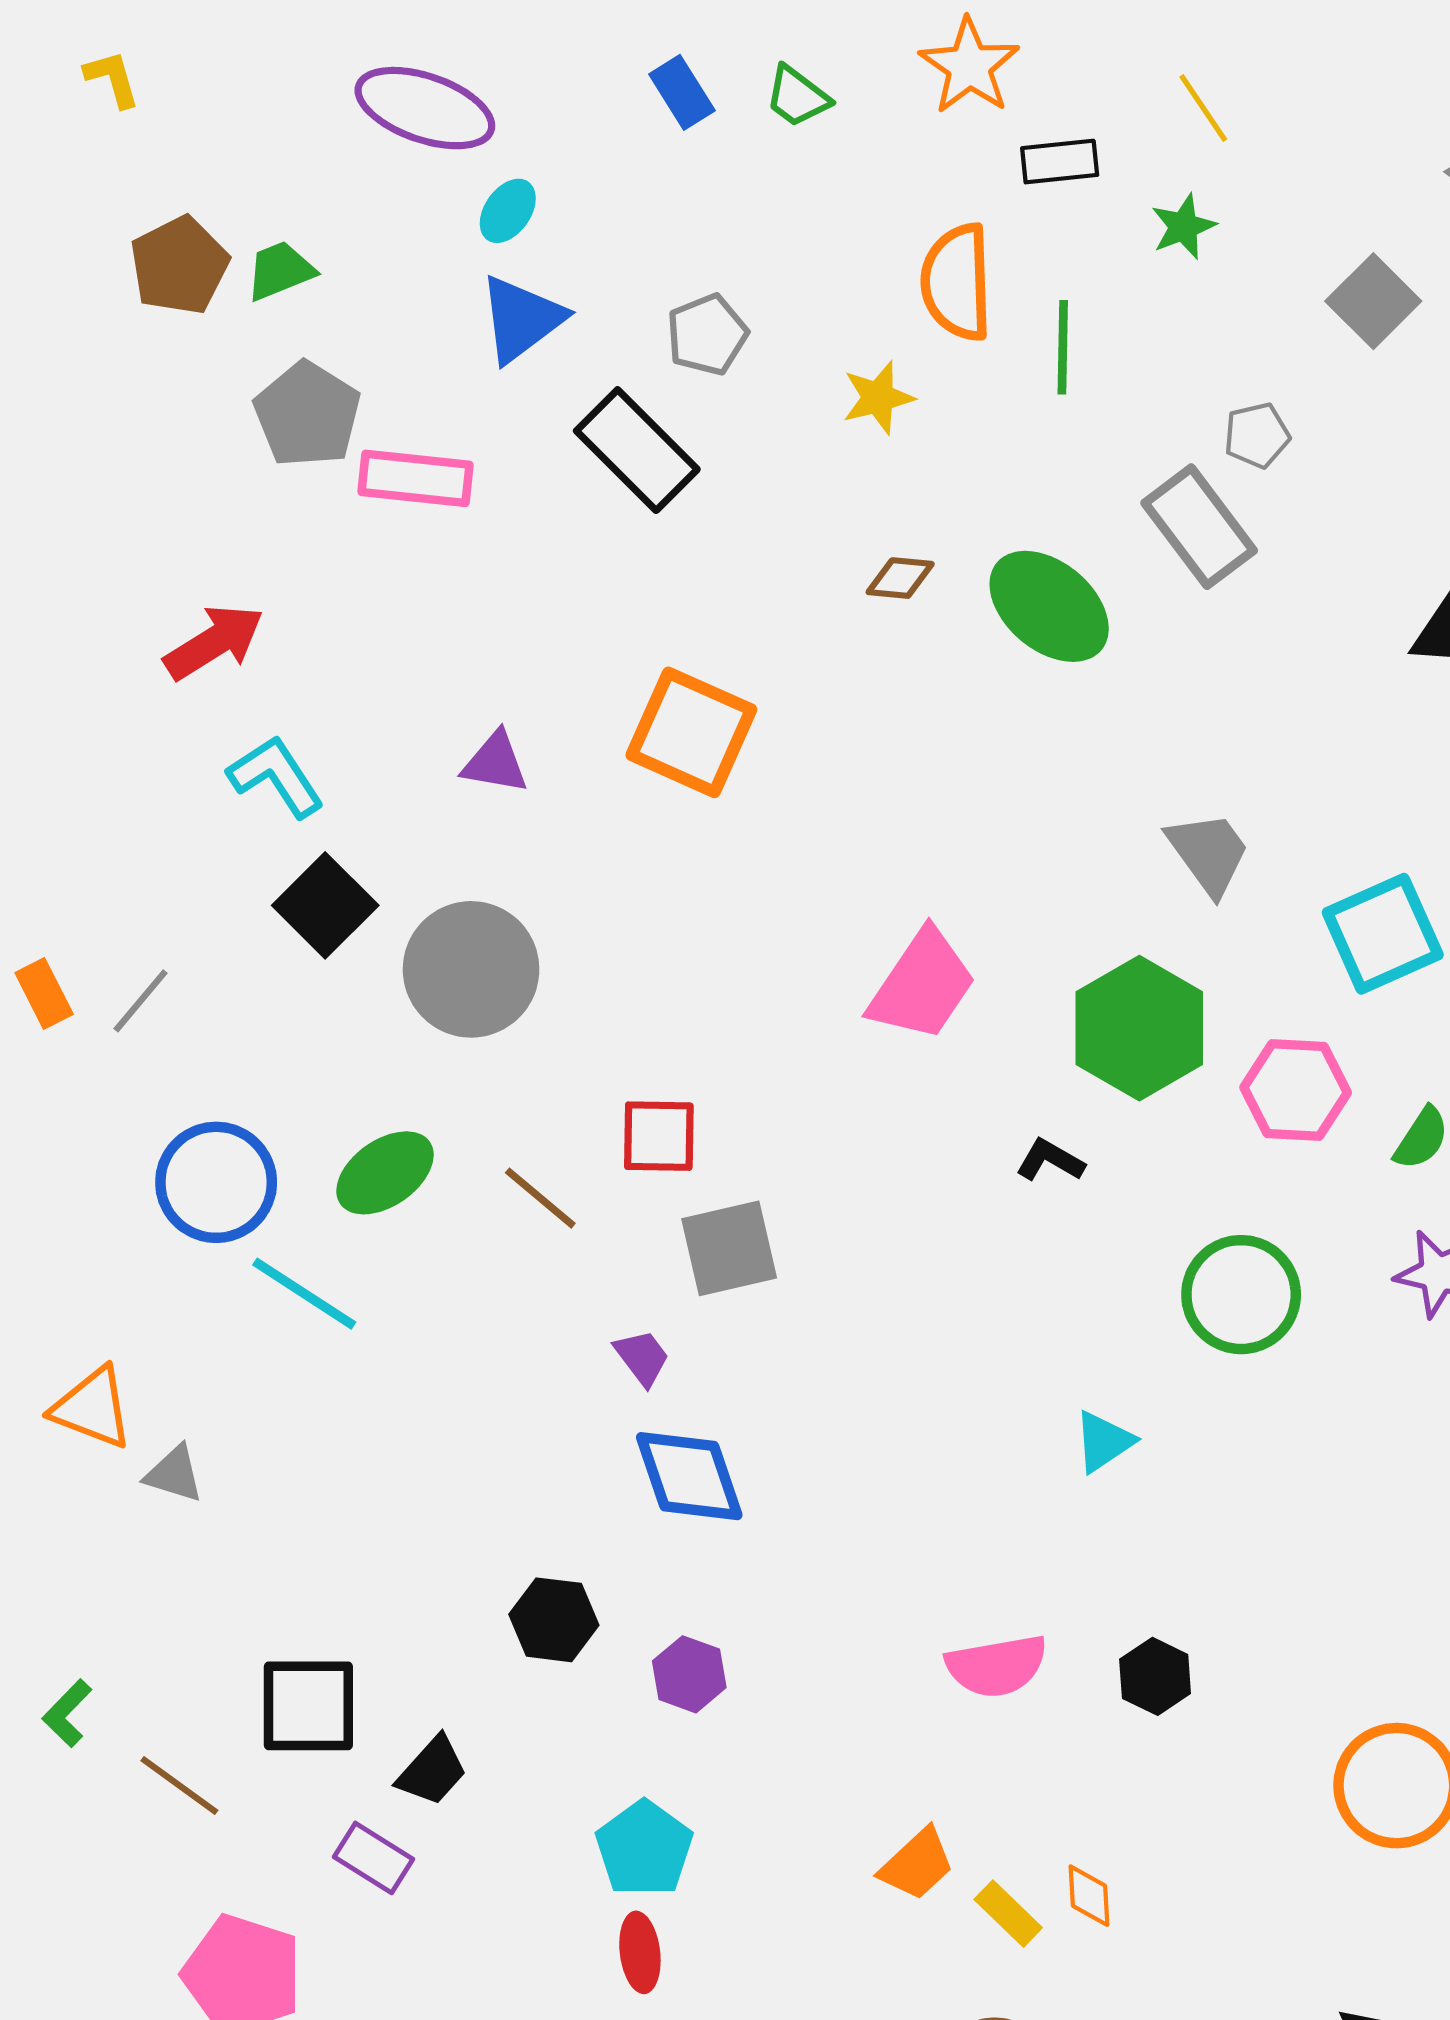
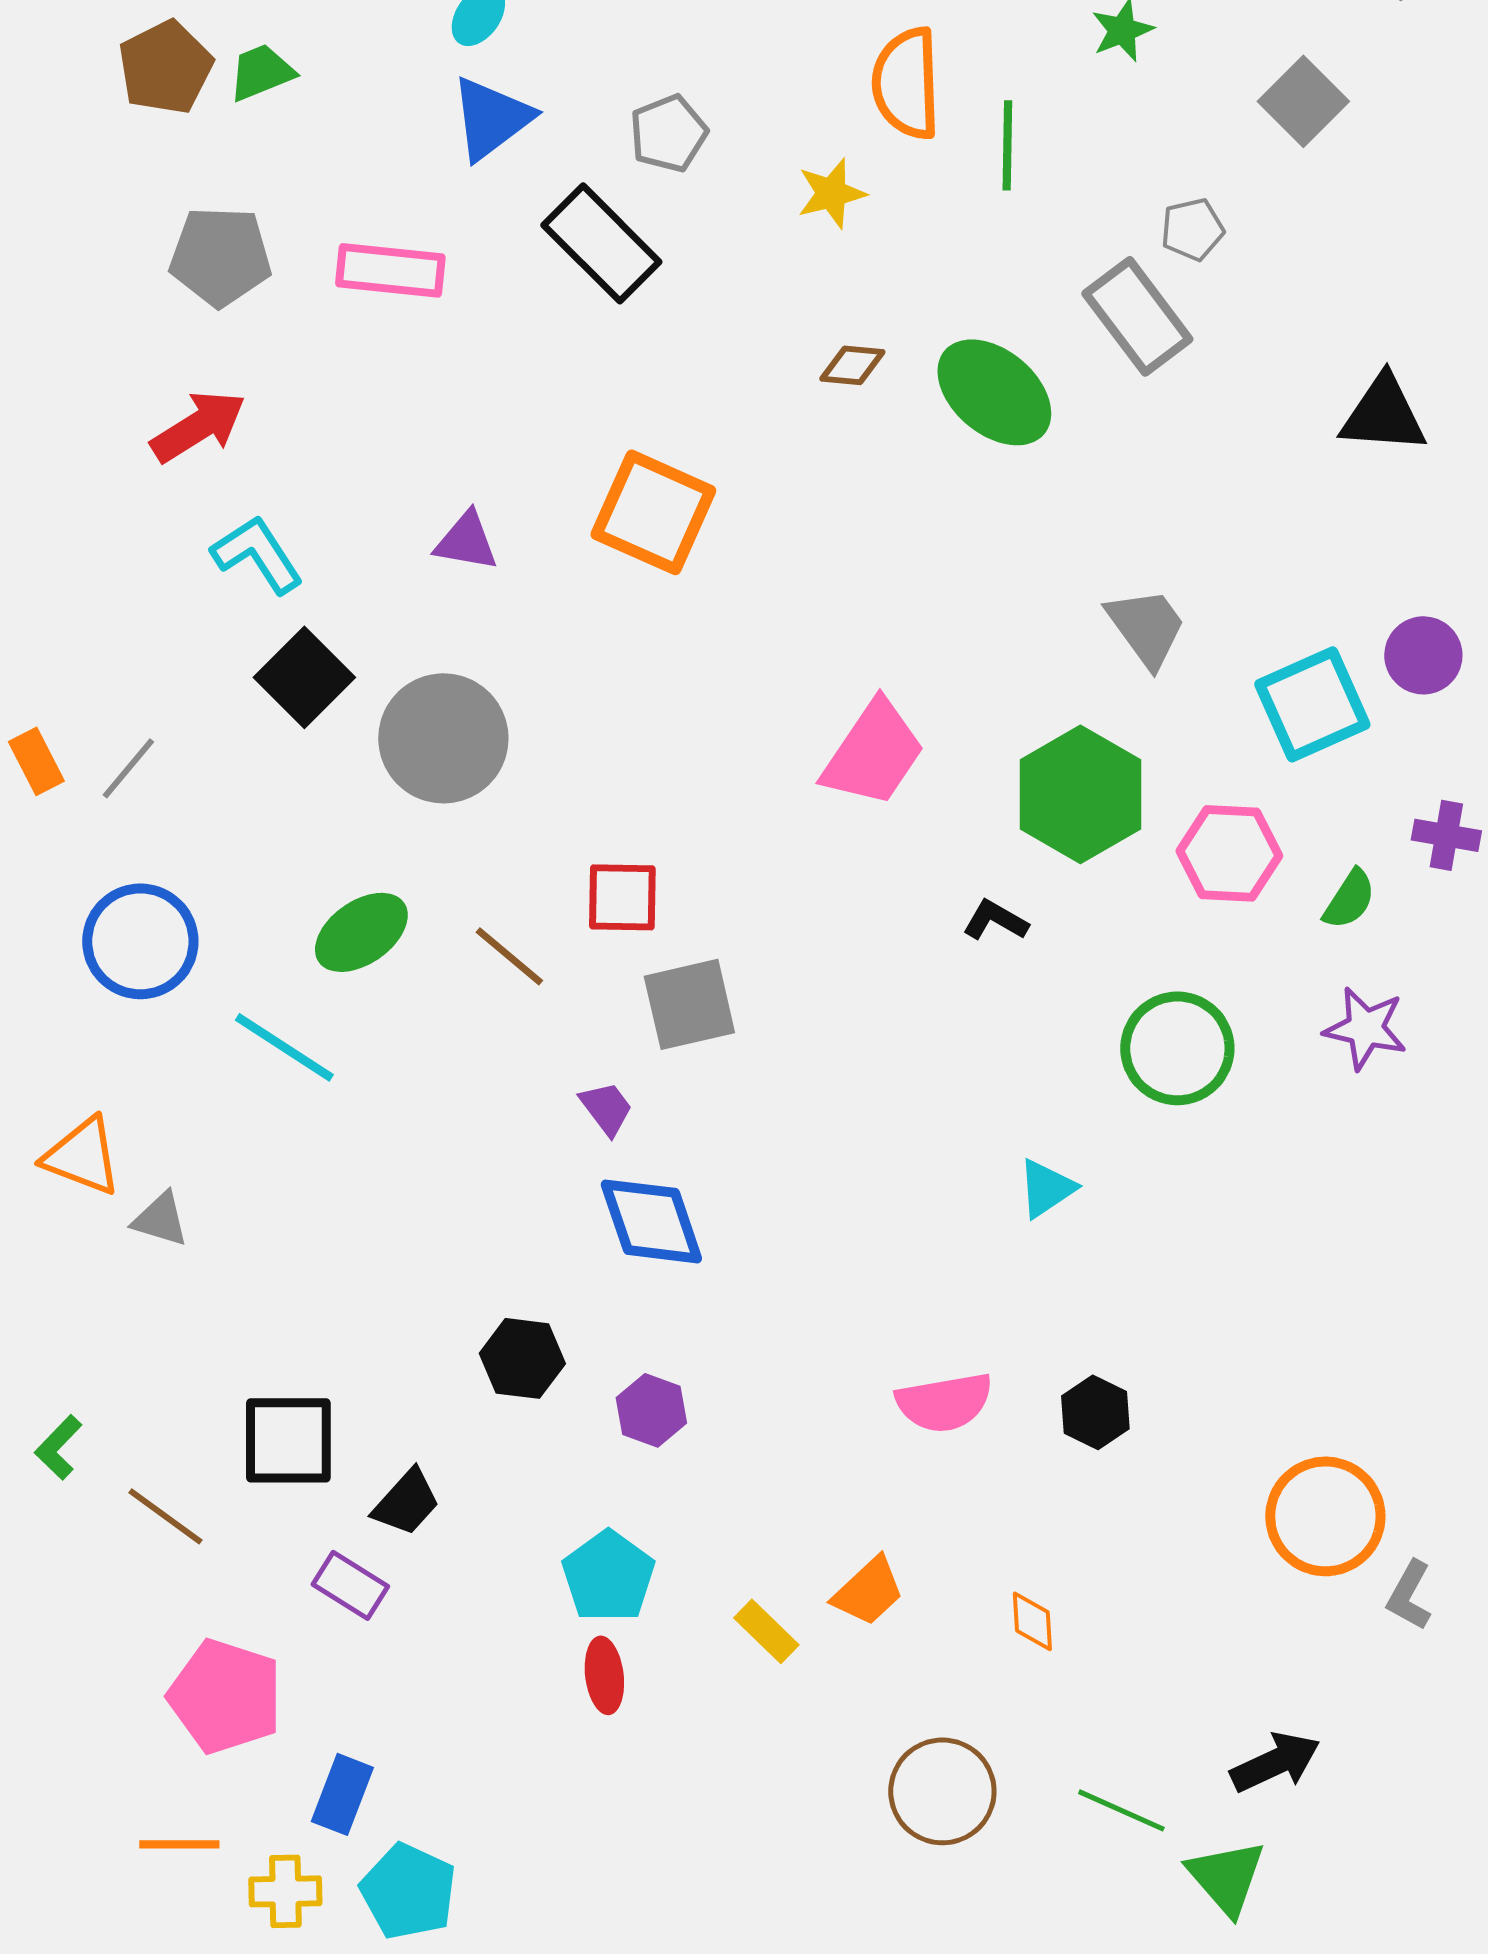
gray pentagon: (307, 414) -> (220, 256), moved, turned -30
blue circle: (216, 1182) -> (140, 941), moved
yellow rectangle: (1008, 1914) -> (766, 1631), moved

